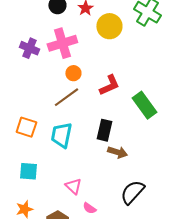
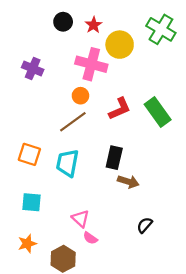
pink cross: (62, 43) -> (91, 64), moved, turned 32
green rectangle: (144, 105) -> (158, 112), moved
black semicircle: (132, 192) -> (145, 225), size x0.6
pink semicircle: (89, 208) -> (90, 238), moved

